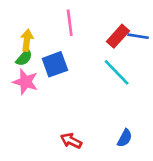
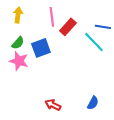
red rectangle: (118, 36) -> (68, 27), moved
yellow arrow: (27, 40) -> (18, 15), moved
cyan line: (117, 72) -> (94, 42), moved

